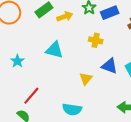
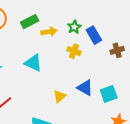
blue rectangle: (110, 13) -> (94, 35), turned 72
yellow cross: (96, 40) -> (74, 51), moved

